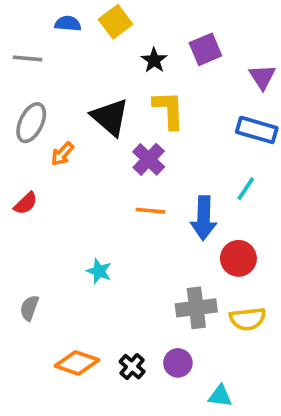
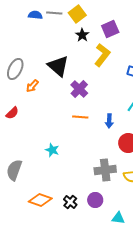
yellow square: (116, 22) -> (77, 14), moved
gray line: (28, 58) -> (54, 13), moved
yellow L-shape: (169, 110) -> (102, 55), moved, turned 40
blue arrow: (204, 218) -> (109, 121), size x0.6
gray semicircle: (29, 308) -> (14, 170), size x1.5

